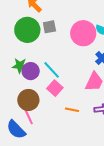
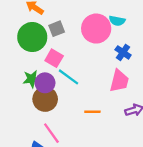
pink square: (55, 88) -> (54, 58), moved
brown circle: (28, 100) -> (45, 99), moved
orange line: (72, 110) -> (92, 112), moved

